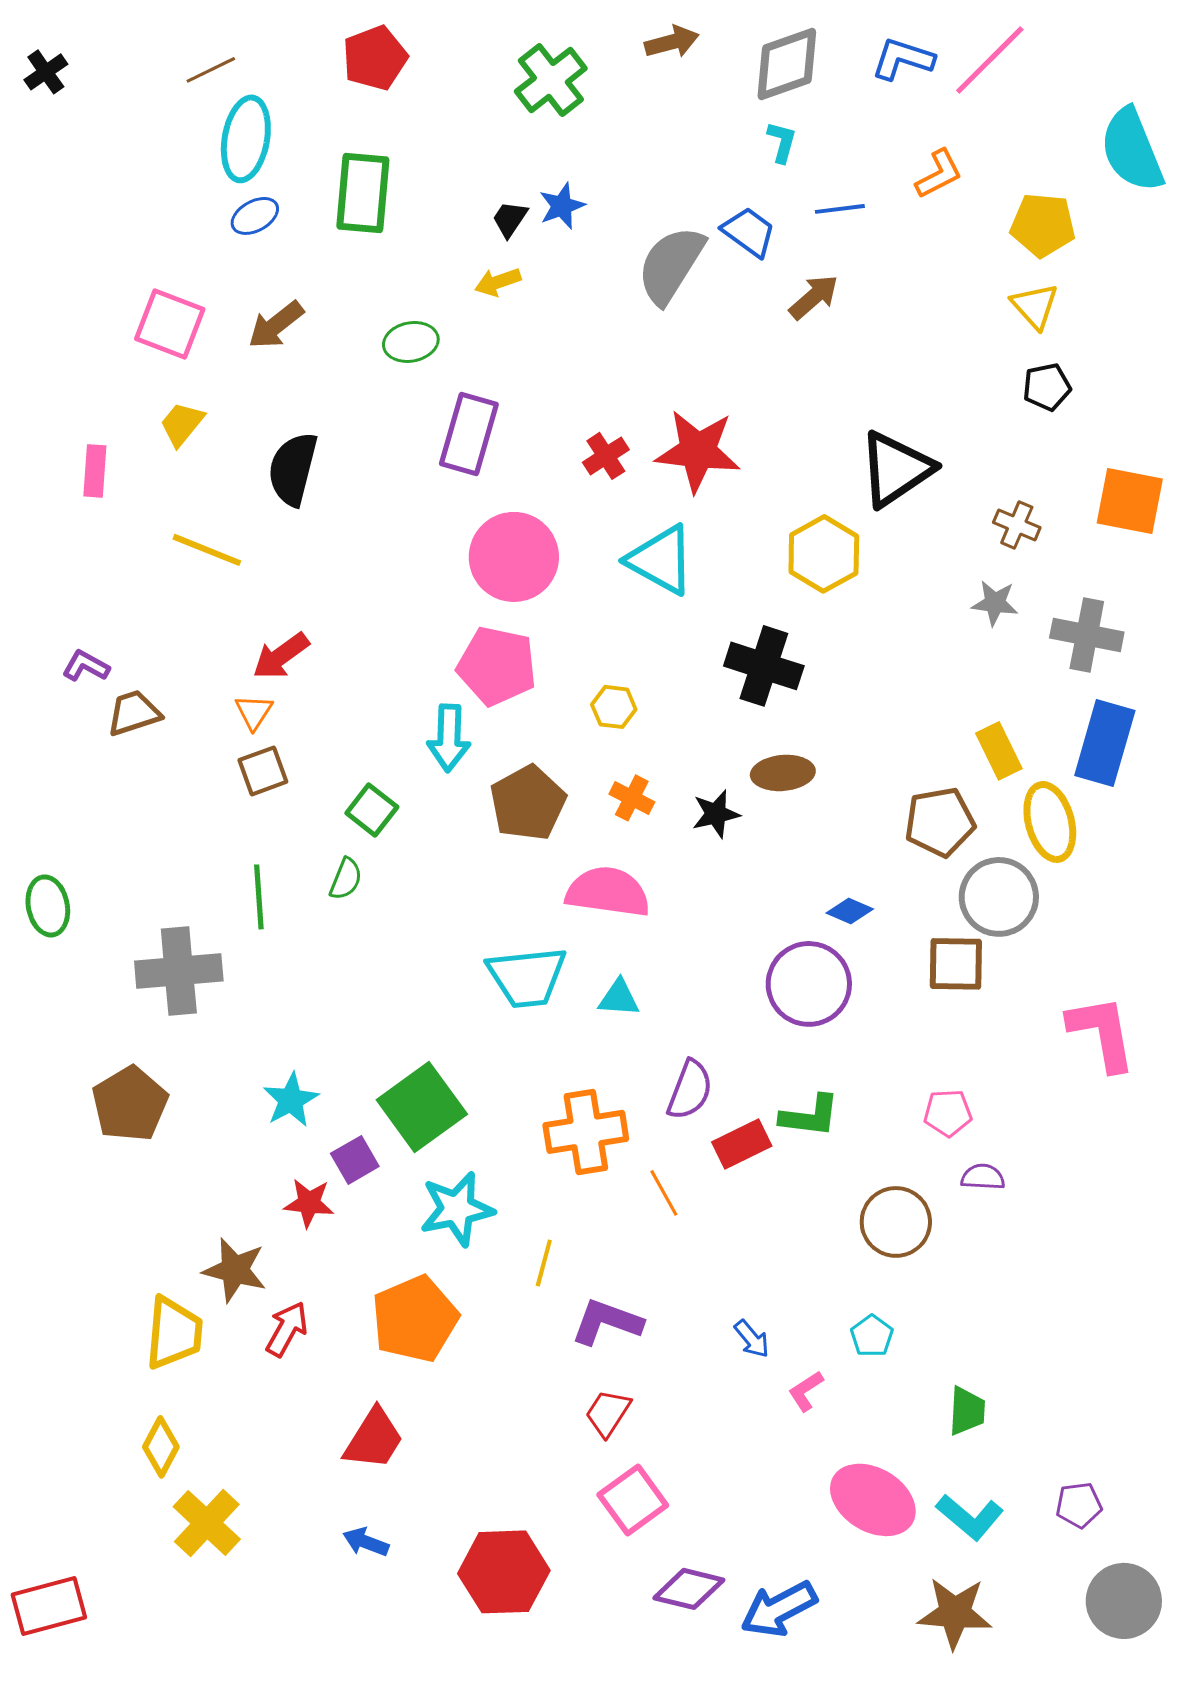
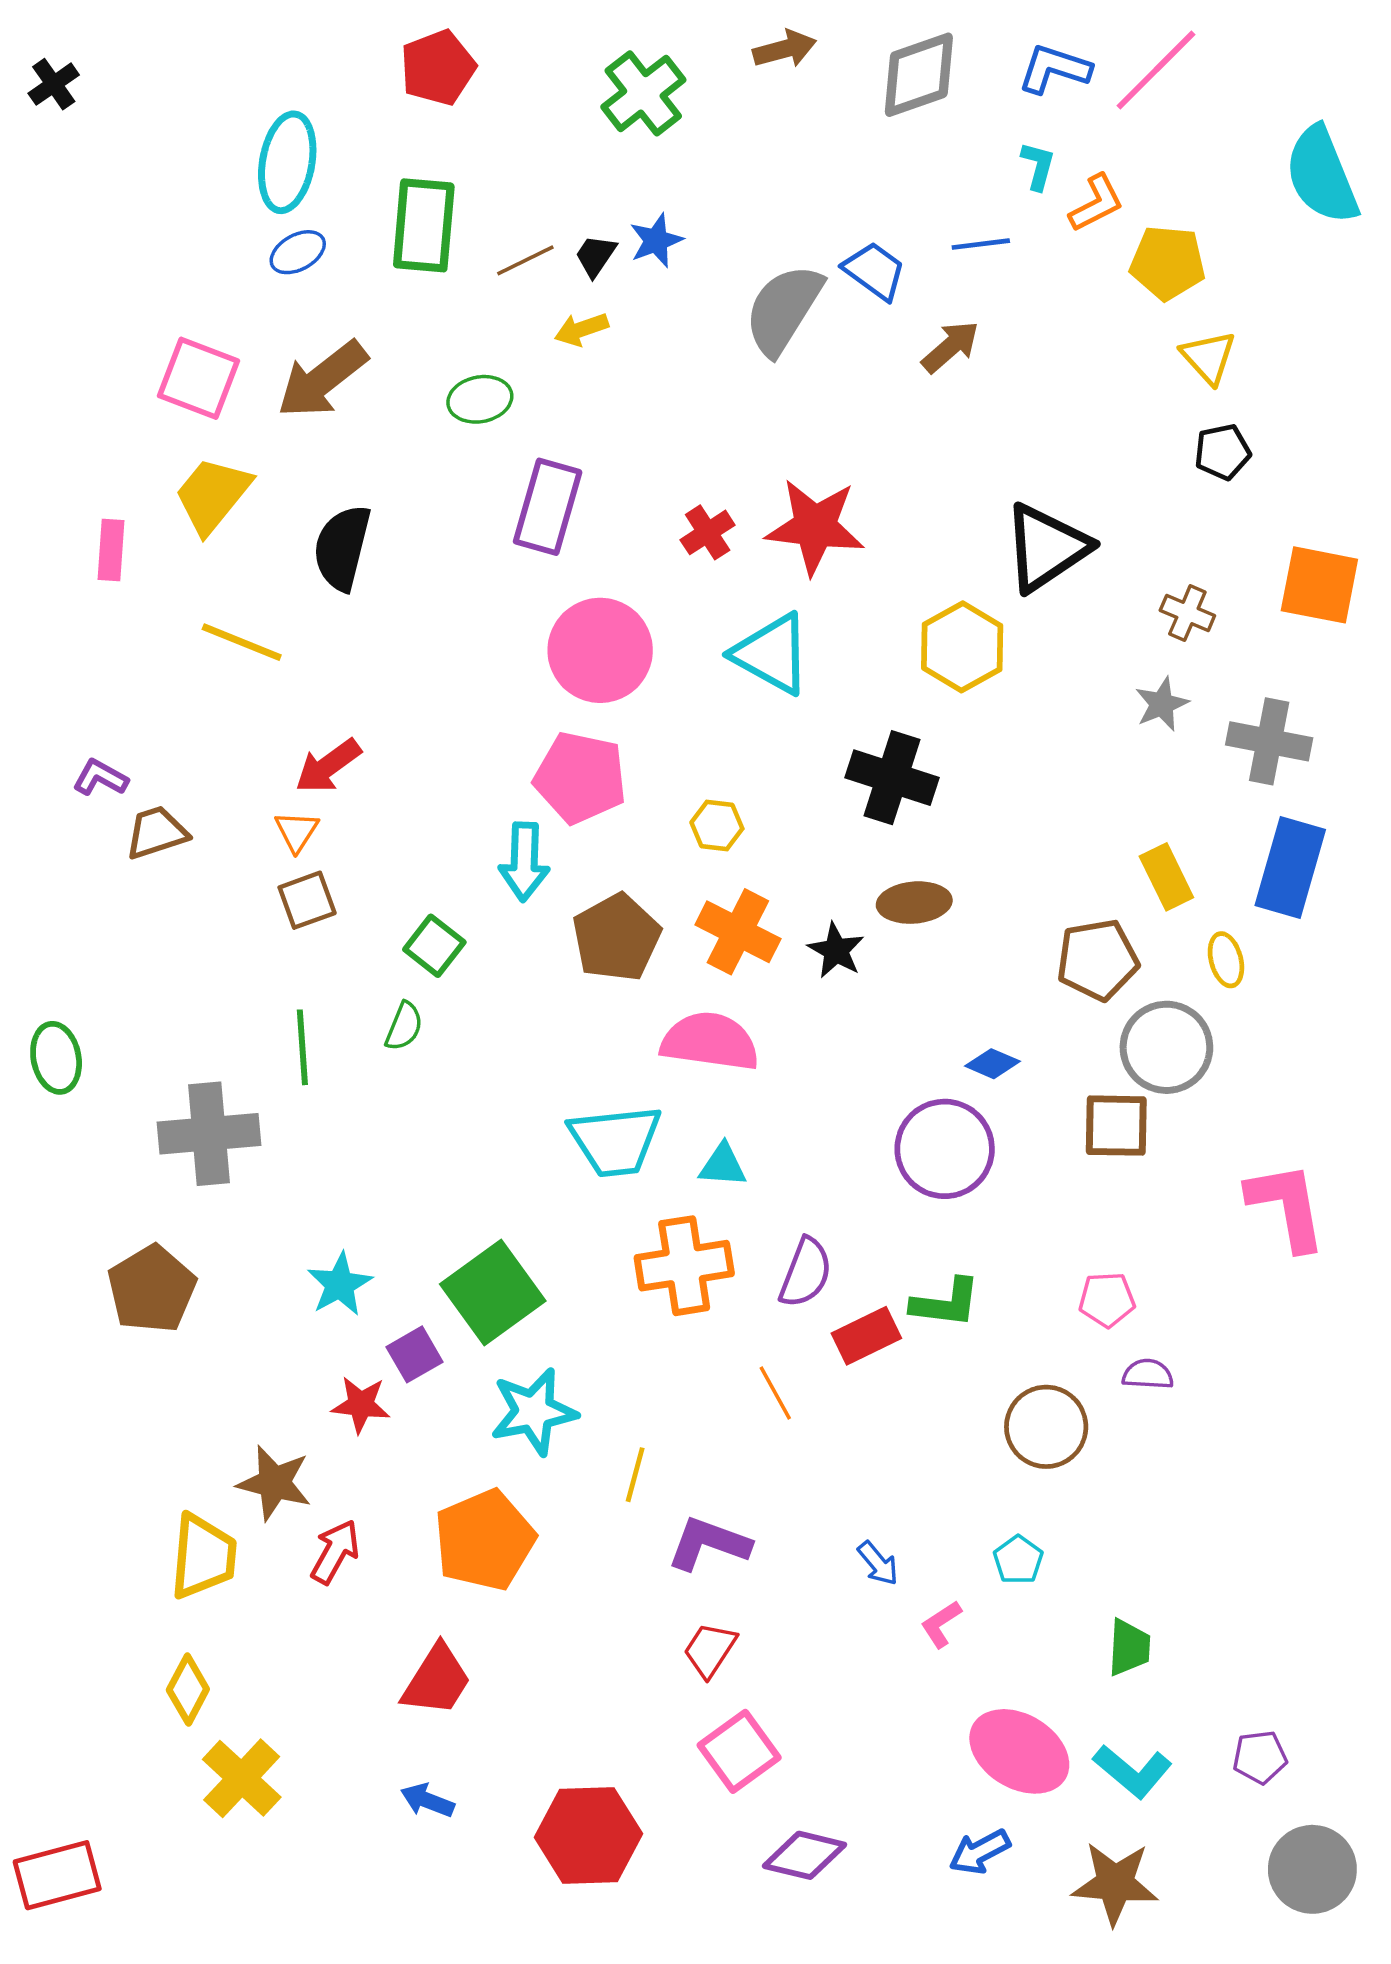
brown line: (211, 70) -> (525, 260), moved
cyan L-shape: (782, 142) -> (1038, 166), moved
yellow pentagon: (1043, 225) -> (1168, 263), moved
brown arrow: (276, 325) -> (322, 379), size x1.4
yellow trapezoid: (182, 424) -> (212, 495), size x1.5
gray star: (995, 603) -> (1162, 704), turned -30
orange cross: (632, 798) -> (738, 932), size x1.6
black star: (716, 814) -> (836, 950), turned -30
yellow ellipse: (1050, 822) -> (1226, 960), size x0.6
orange cross: (586, 1132) -> (684, 1266), moved
blue arrow: (779, 1609) -> (980, 1852), moved, size x0.7

